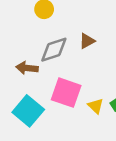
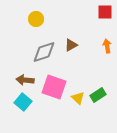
brown arrow: (27, 68) -> (25, 80), moved
cyan square: (28, 111) -> (23, 102), size x0.7

